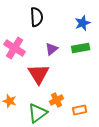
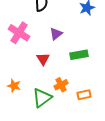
green rectangle: (81, 48) -> (79, 55), moved
red triangle: (39, 74) -> (43, 59), size x0.6

